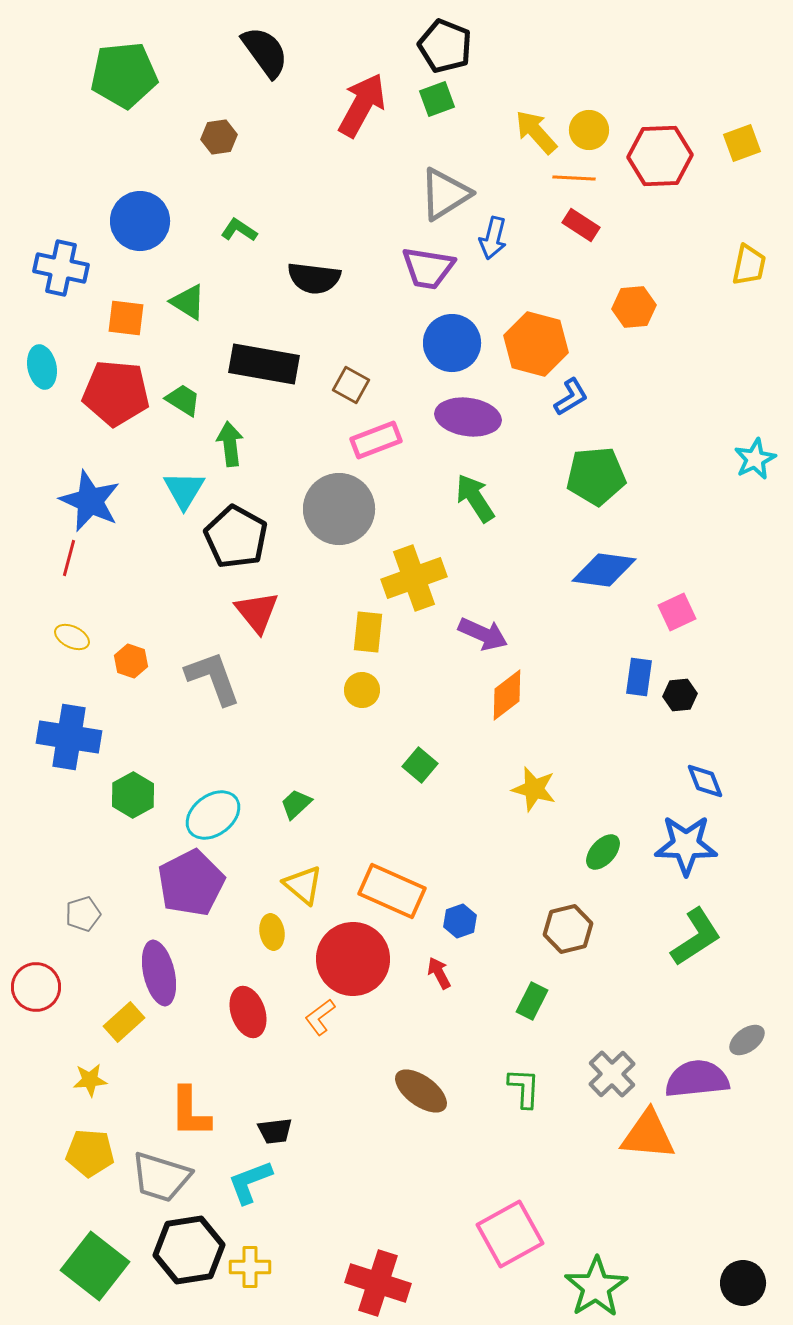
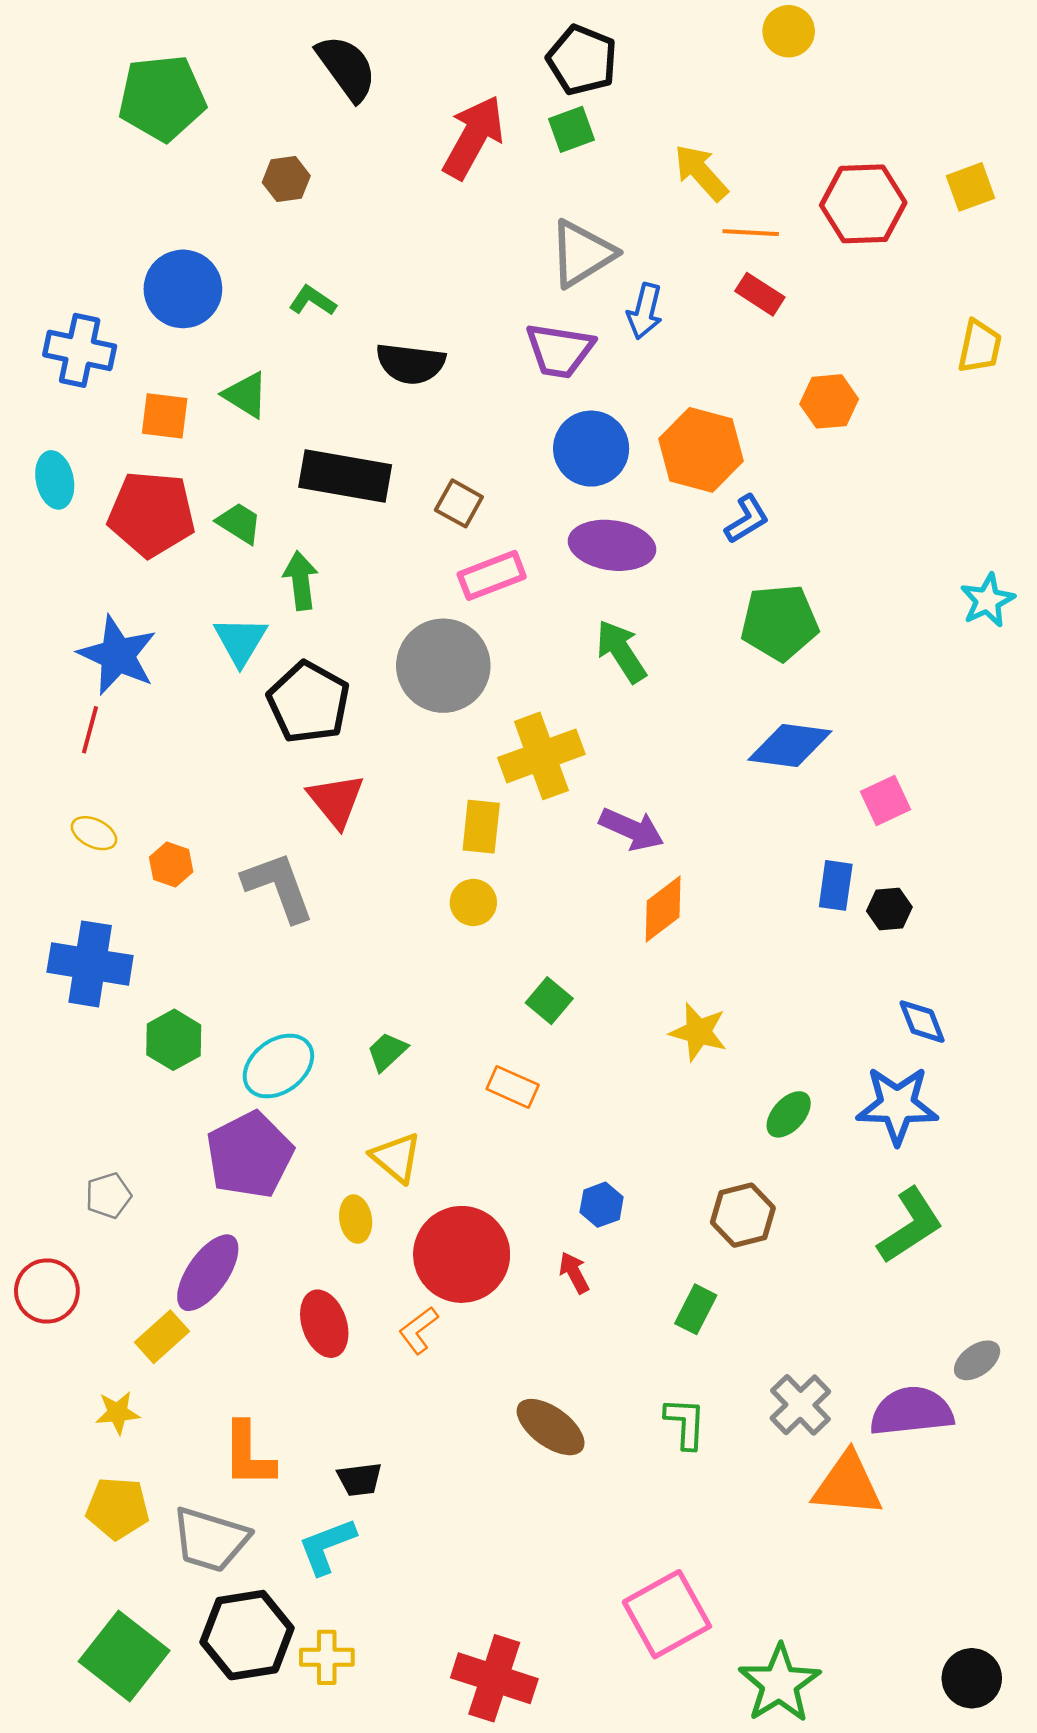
yellow circle: (589, 130) -> (789, 31), moved
orange rectangle: (392, 891) -> (513, 1087), moved, size x0.6
purple ellipse: (159, 973) -> (208, 1273), turned 48

